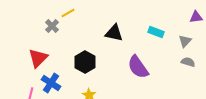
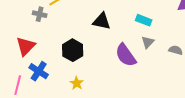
gray cross: (52, 26) -> (40, 14), turned -32
gray triangle: (185, 41) -> (148, 42), moved

